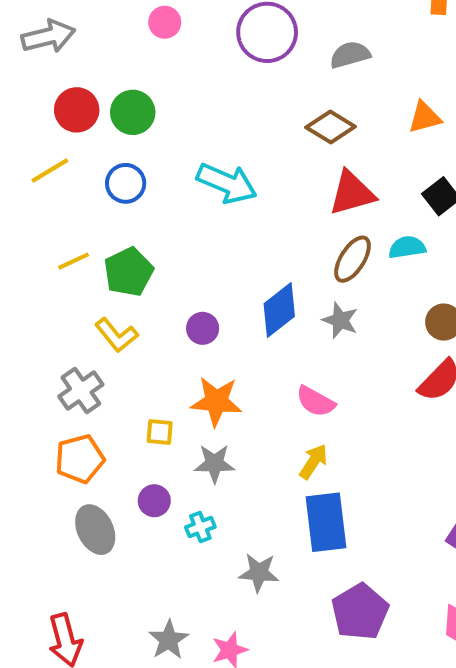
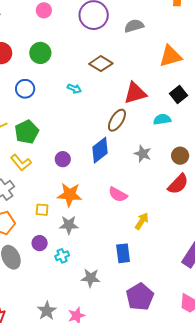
green circle: (133, 112) -> (40, 53), moved
orange triangle: (425, 117) -> (170, 56), size x1.4
brown diamond: (331, 127) -> (101, 64), moved
cyan arrow: (227, 183) -> (74, 89), size x0.5
brown ellipse: (352, 259) -> (117, 120), moved
gray star: (340, 320) -> (143, 154), moved
yellow arrow: (313, 462) -> (142, 221), moved
blue rectangle: (326, 522) -> (123, 253), size x0.7

